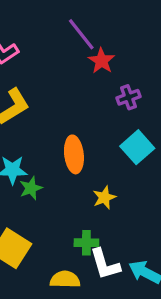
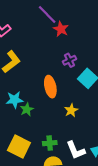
purple cross: (128, 97) -> (69, 60), moved
green cross: (86, 243) -> (50, 143), moved

